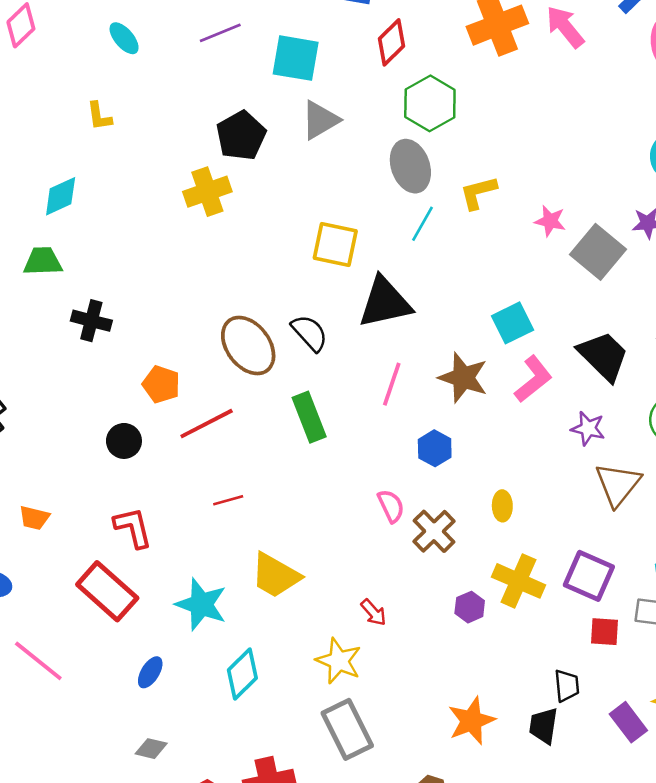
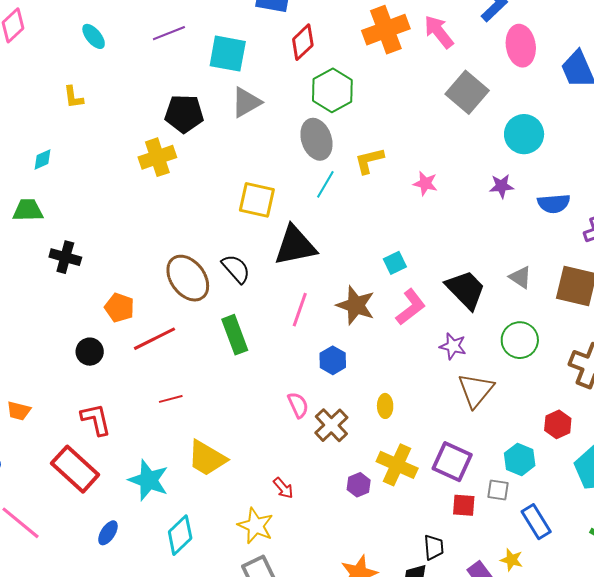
black pentagon: (241, 136) -> (184, 114), turned 30
cyan diamond: (61, 196) -> (42, 159), size x0.7
gray square: (598, 252) -> (467, 92), moved
cyan square: (513, 323) -> (395, 263), size x0.7

